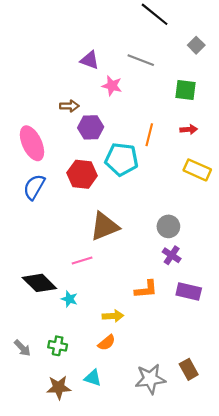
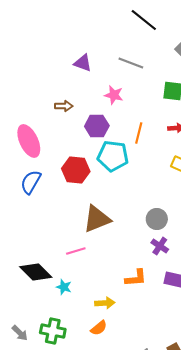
pink star: (112, 86) -> (114, 95), moved
purple hexagon: (91, 127) -> (97, 126), moved
green cross: (58, 346) -> (53, 331), size x1.4

